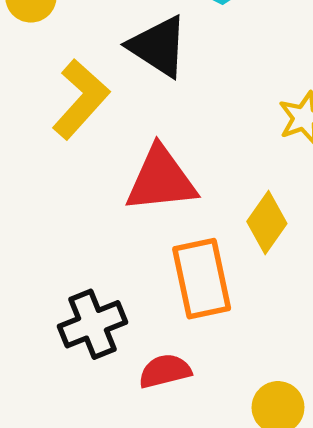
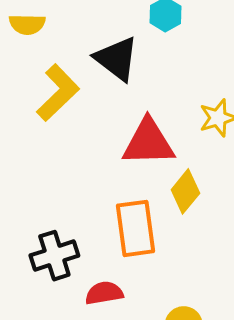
red triangle: (161, 180) -> (148, 142), moved

